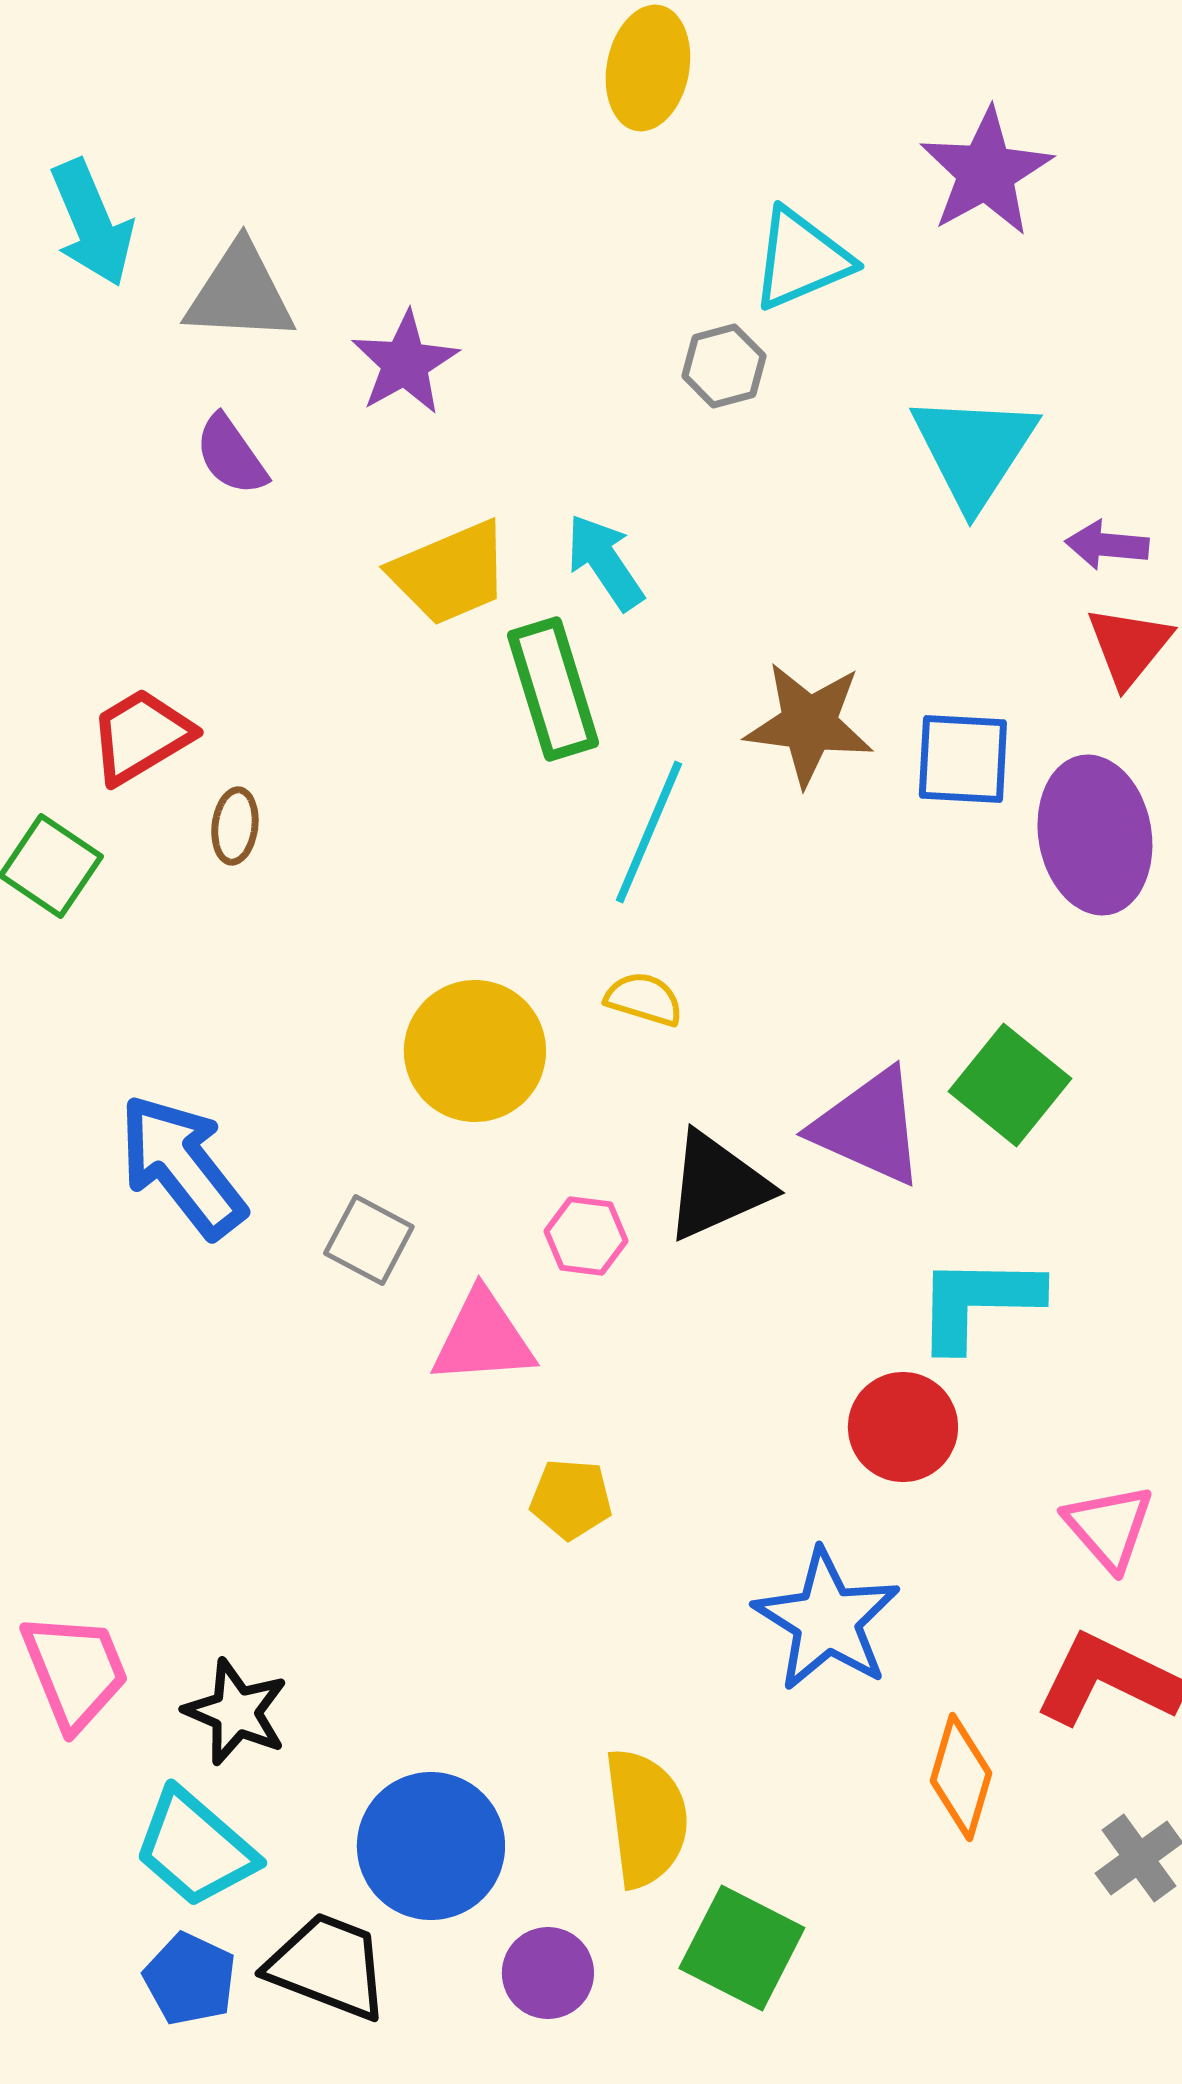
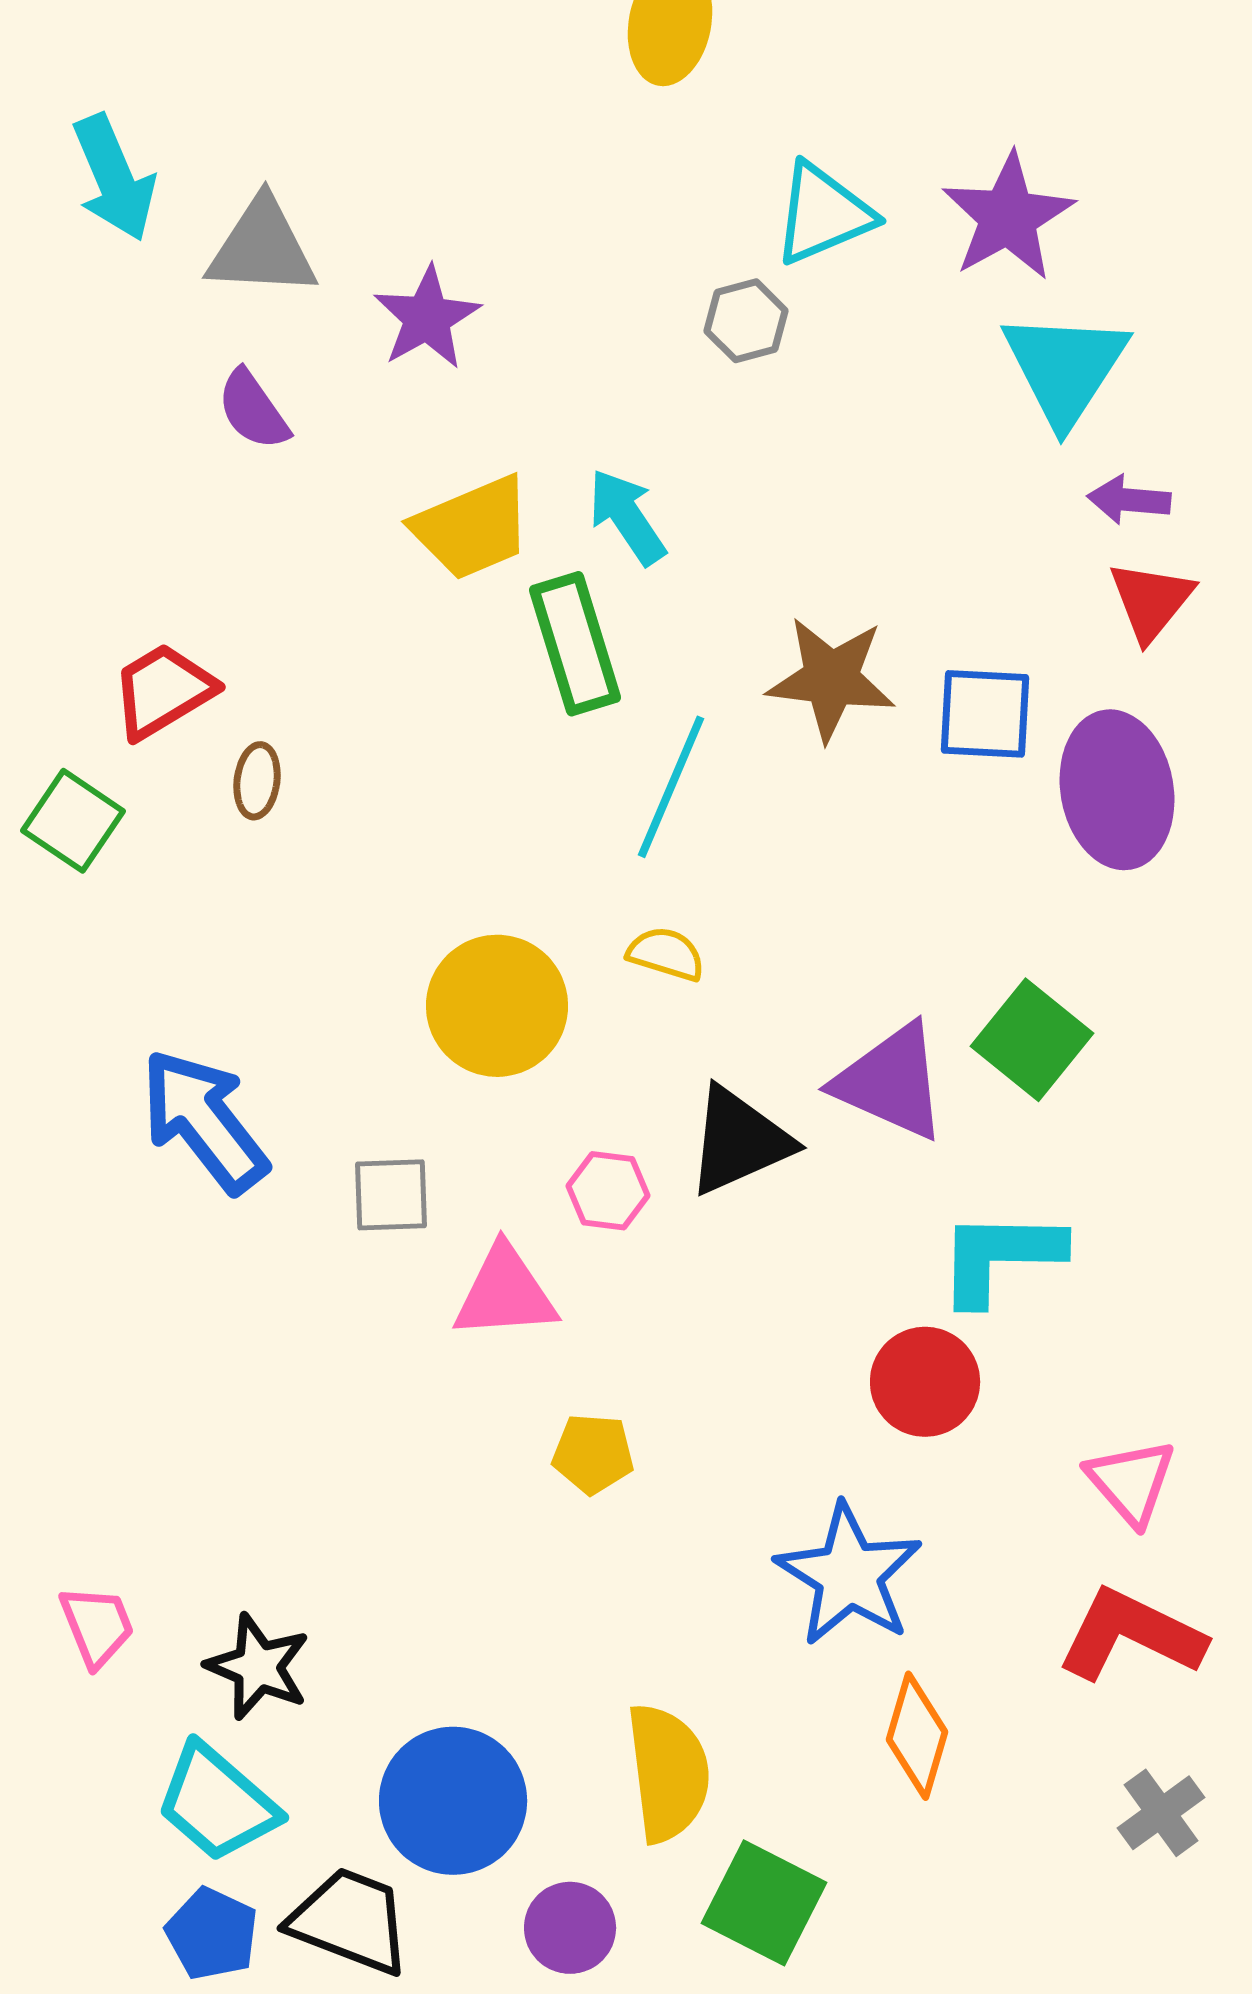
purple star: (986, 172) -> (1008, 217), moved
cyan triangle: (974, 450) -> (1065, 368), moved
gray square: (369, 1240) -> (391, 1195), turned -30
pink trapezoid: (75, 1671) -> (97, 1626), size x0.7
orange diamond: (961, 1777) -> (917, 1736), moved

